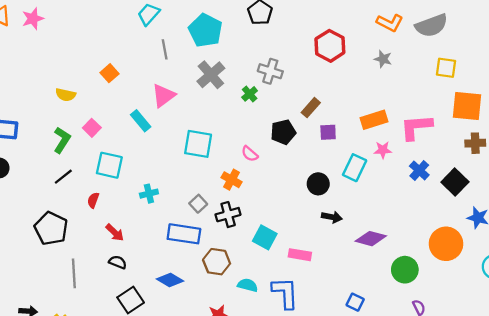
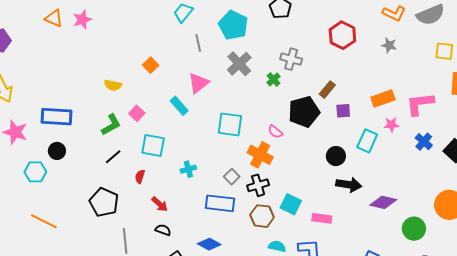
black pentagon: (283, 132) -> (304, 112), size x1.4
green L-shape: (62, 140) -> (111, 125), turned 30
orange cross: (232, 180) -> (260, 155), size x1.4
black arrow: (332, 217) -> (349, 185), size x1.4
brown hexagon: (217, 262) -> (262, 216), moved

